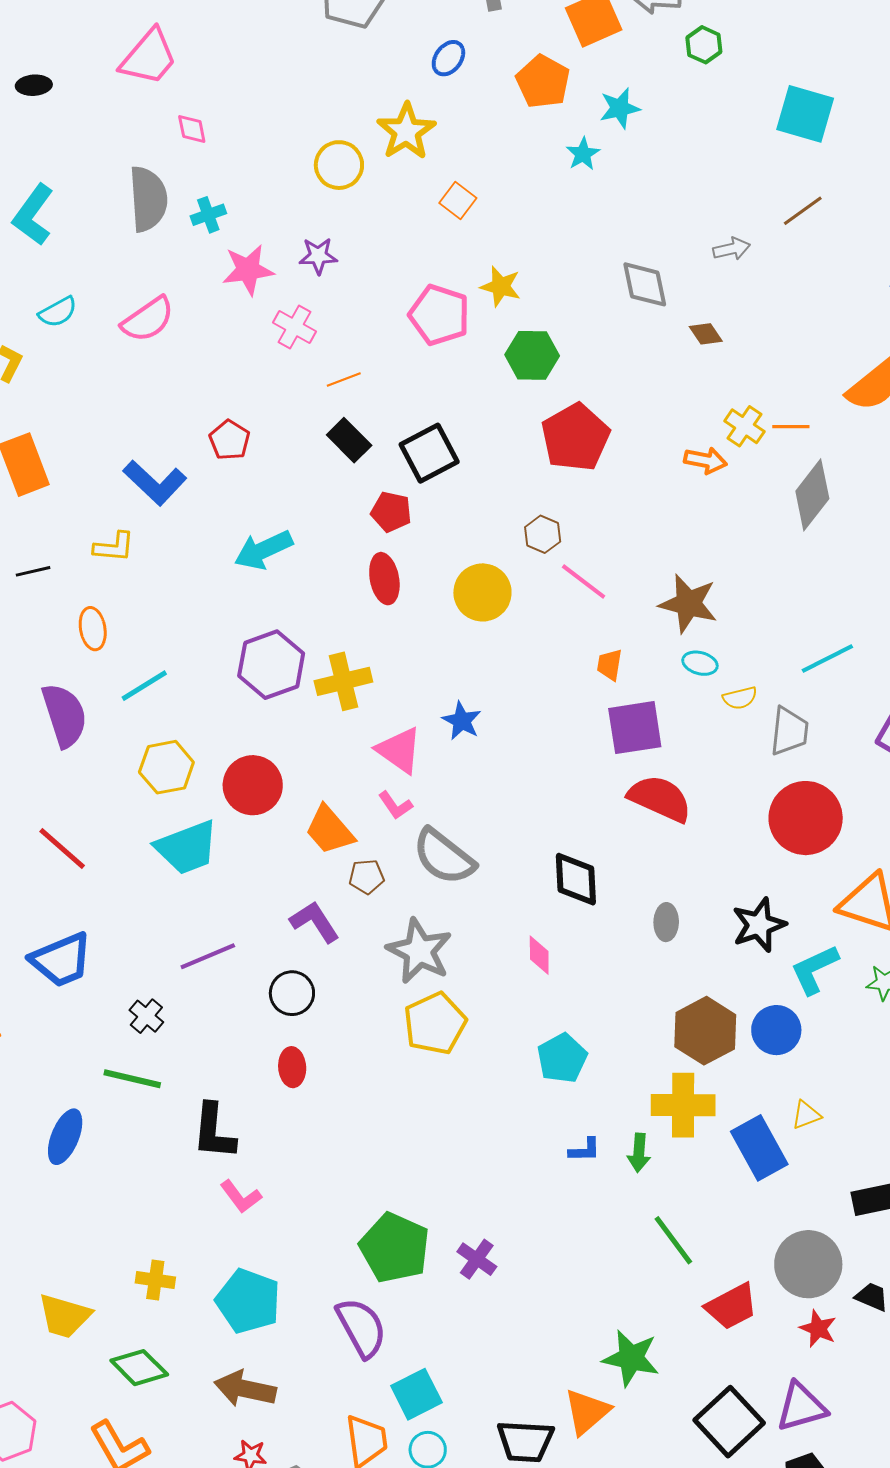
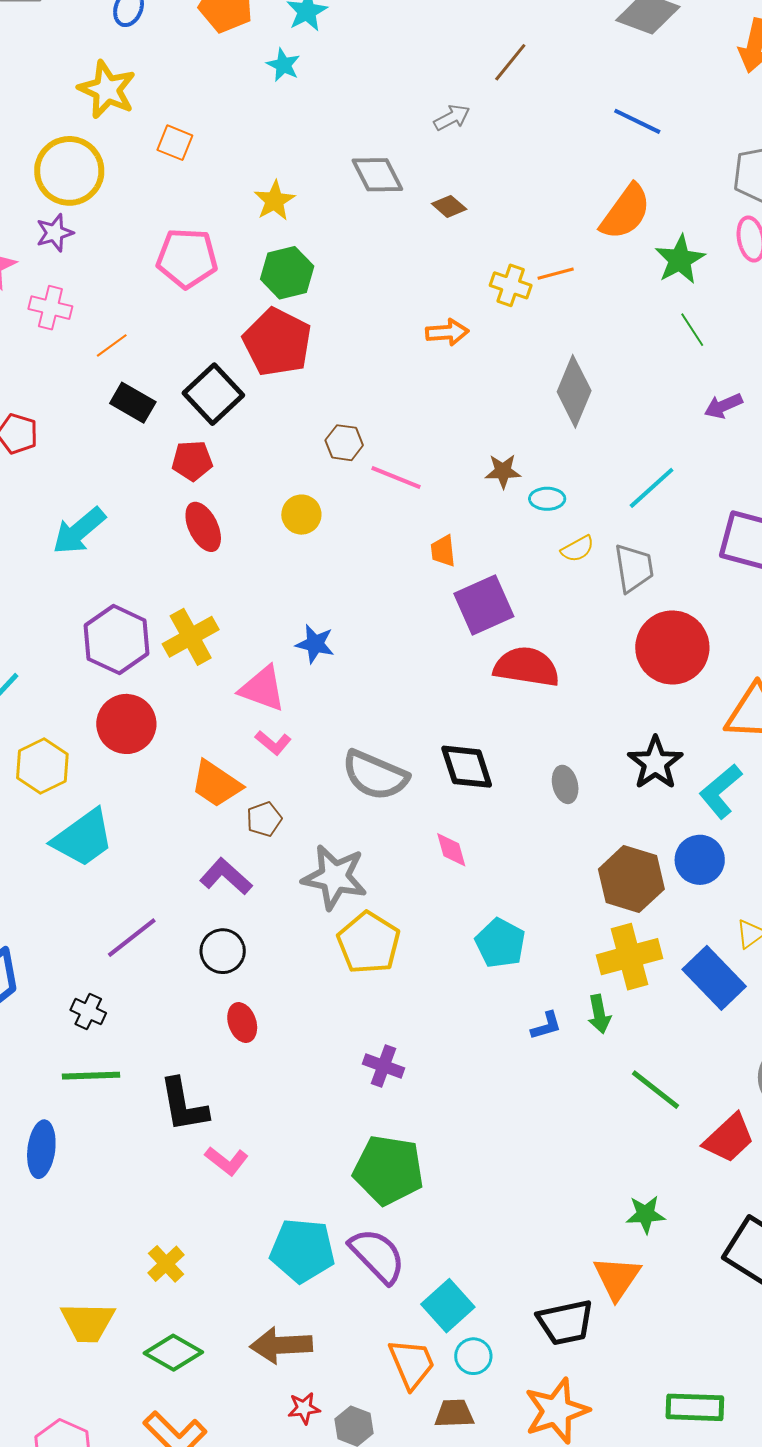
yellow circle: (339, 165) -> (69, 171), moved, size x1.4
yellow star: (501, 286) -> (274, 201), moved, turned -30
red pentagon: (575, 437) -> (277, 342), moved
orange arrow: (705, 460) -> (447, 332), moved
gray diamond: (812, 495) -> (574, 391), moved
yellow circle: (482, 592) -> (301, 515), size x0.7
brown star: (688, 604) -> (503, 471), size x0.6
cyan ellipse: (700, 663) -> (547, 499), moved
red circle: (253, 785) -> (126, 724), moved
gray semicircle: (444, 857) -> (375, 775), moved
purple cross: (477, 1259) -> (384, 1066), moved
yellow cross: (155, 1280) -> (166, 1264), turned -36
cyan pentagon: (248, 1301) -> (302, 1250), moved
green star: (631, 1358) -> (645, 1214), size x0.7

